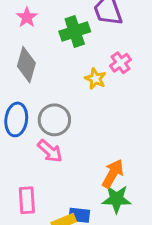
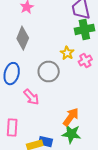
green cross: (75, 31) -> (84, 29), moved
pink cross: (121, 63) -> (85, 60), moved
gray circle: (54, 120) -> (49, 71), moved

